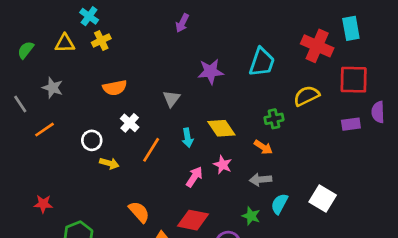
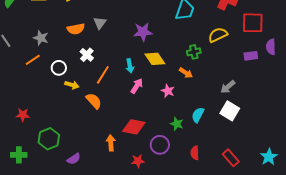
purple star: (211, 72) -> (143, 32), moved
gray star: (53, 88) -> (41, 38), moved
gray triangle: (171, 99) -> (100, 23), moved
orange line: (45, 130) -> (33, 60), moved
pink star: (223, 165) -> (168, 91), moved
pink arrow: (194, 177) -> (137, 86), moved
gray arrow: (261, 180) -> (228, 87), moved, turned -35
orange semicircle: (139, 212) -> (94, 101), moved

